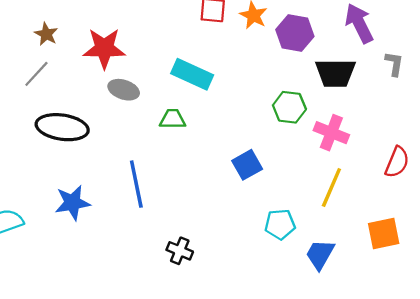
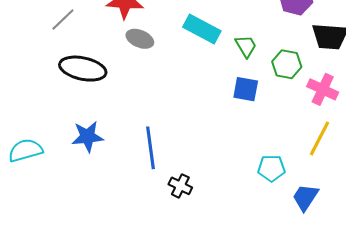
green trapezoid: (173, 119) -> (246, 46), moved, turned 55
blue square: (247, 165) -> (246, 89), moved, turned 36
blue line: (136, 184) -> (150, 148), moved

